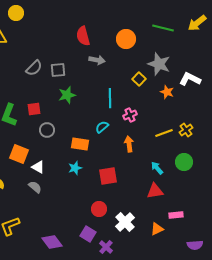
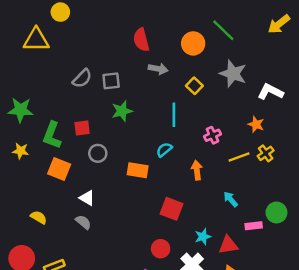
green line: (163, 28) -> (223, 30), moved, turned 30
yellow square: (139, 79) -> (194, 86), moved
orange star: (167, 92) -> (256, 124), moved
pink cross: (130, 115) -> (212, 135), moved
orange square: (19, 154) -> (59, 169), moved
green circle: (184, 162) -> (276, 212), moved
cyan star: (75, 168) -> (203, 237), moved
red square: (108, 176) -> (171, 209), turned 30
red triangle: (155, 191) -> (228, 245), moved
pink rectangle: (176, 215) -> (254, 226), moved

